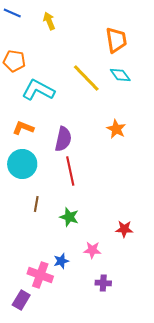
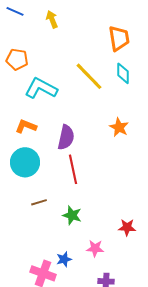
cyan diamond: (120, 75) -> (123, 73), turned 35
brown line: (36, 204) -> (39, 202), turned 63

